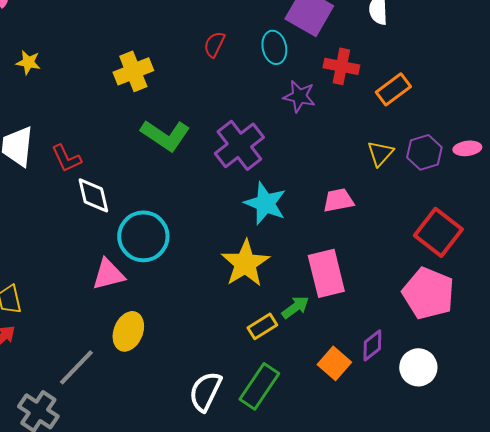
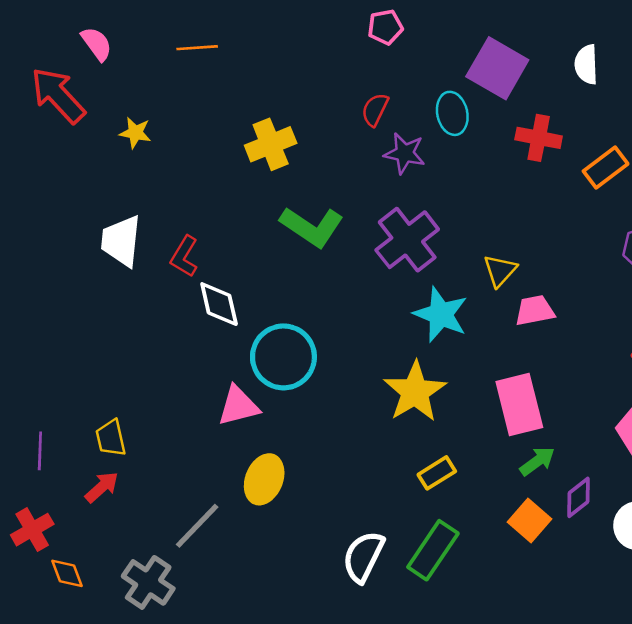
purple star: (299, 96) -> (405, 153), moved
yellow triangle: (380, 153) -> (500, 271), moved
red L-shape: (66, 158) -> (184, 256), turned 56
green arrow: (295, 307) -> (537, 461), moved

